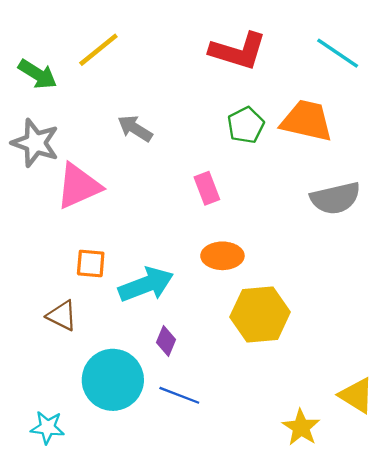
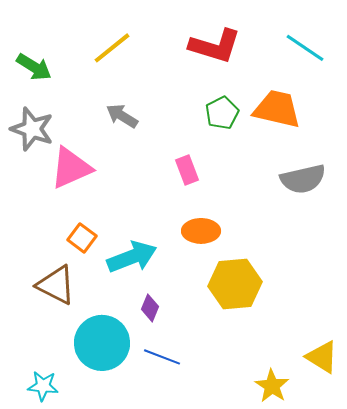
yellow line: (98, 50) -> (112, 48), moved
orange square: (91, 264) -> (82, 238), turned 32
brown triangle: (62, 316) -> (56, 285), size x1.4

